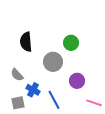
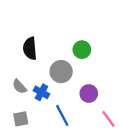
blue cross: (33, 90) -> (41, 92), moved
pink line: (94, 103) -> (108, 119), turned 35

